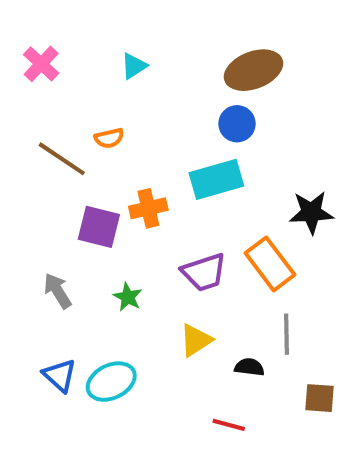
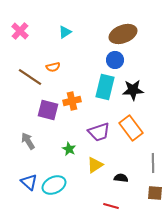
cyan rectangle: (216, 179) -> (105, 87), turned -60
black star: (311, 212) -> (133, 90), moved
green star: (128, 297) -> (69, 149), moved
gray line: (286, 334) -> (153, 163), moved

